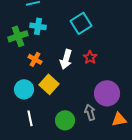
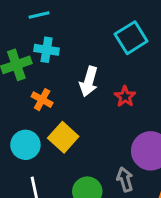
cyan square: (81, 23) -> (131, 38), moved
white arrow: (66, 59) -> (89, 81), moved

